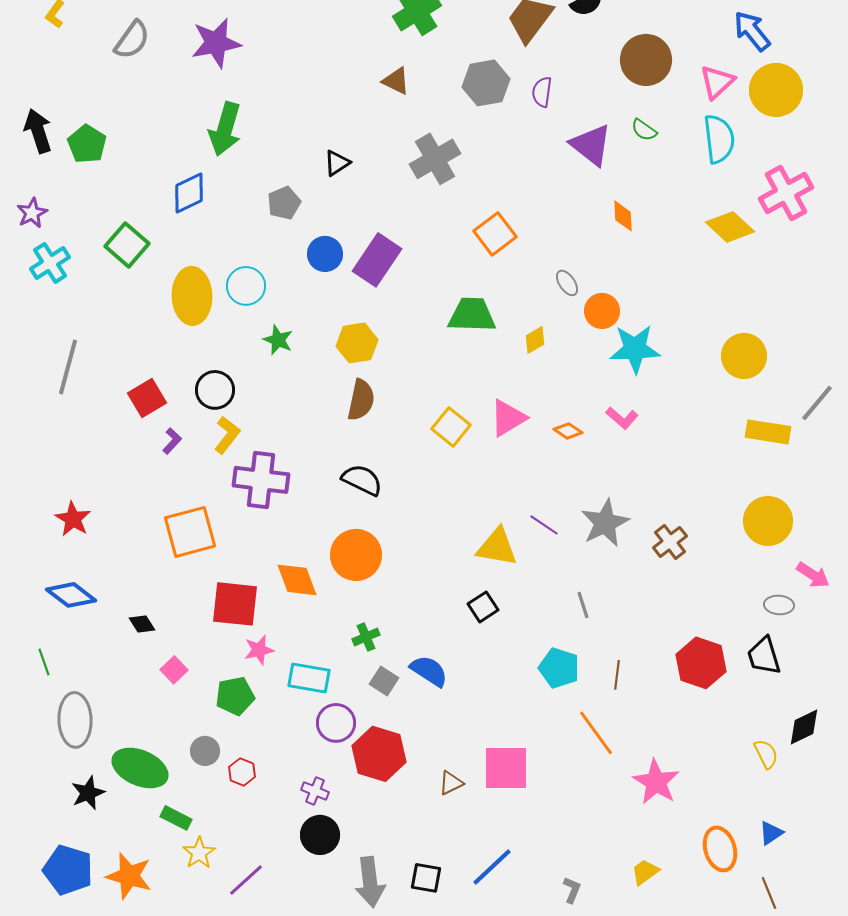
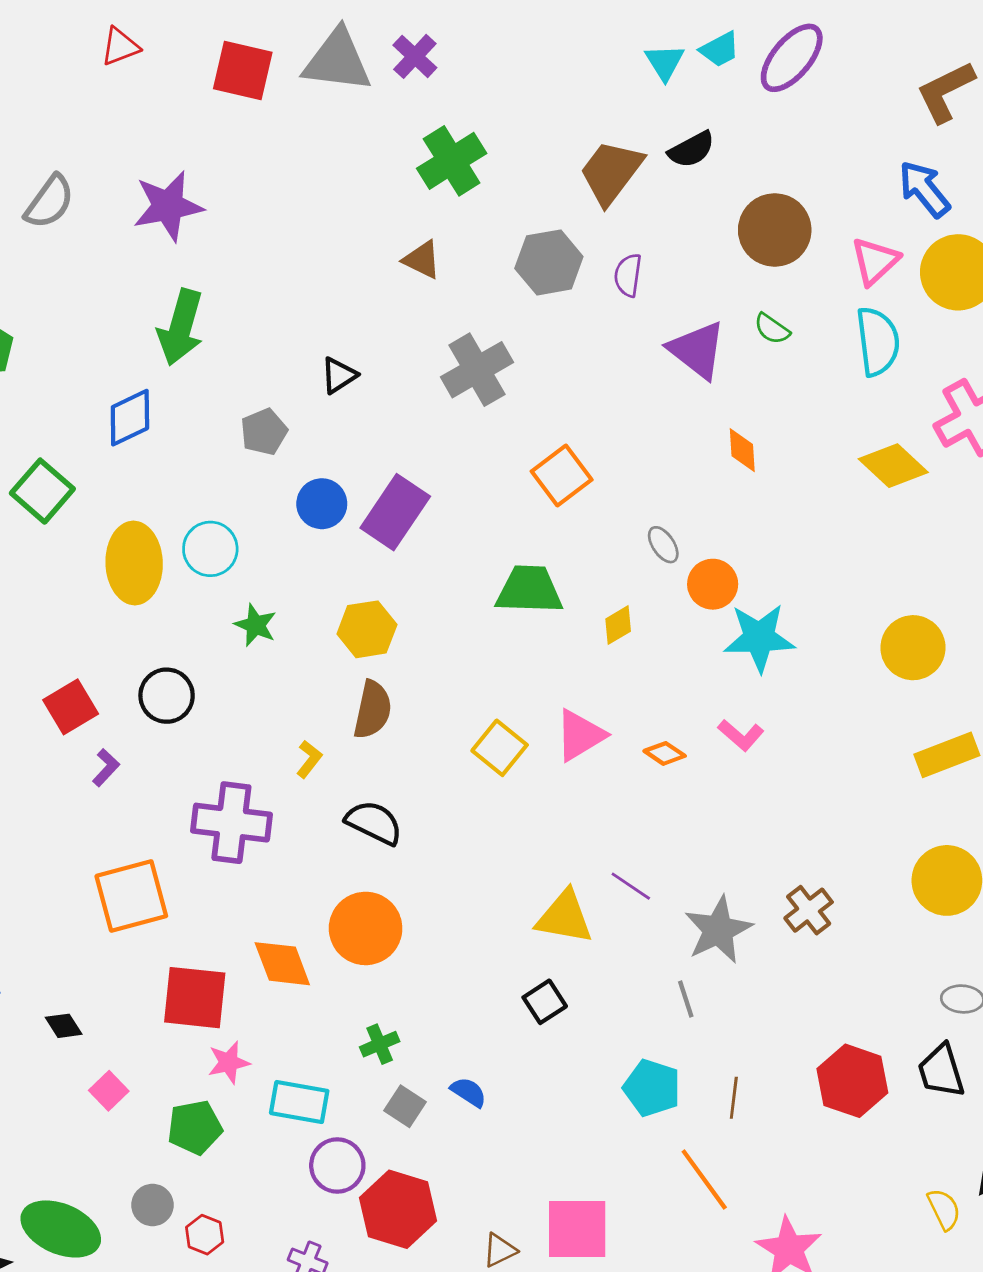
yellow rectangle: (768, 432) -> (947, 755), turned -30
yellow L-shape: (227, 435) -> (309, 759), moved, size x0.7
gray star: (605, 523) -> (718, 930), moved
blue semicircle: (429, 671) -> (469, 1092), size x0.7

